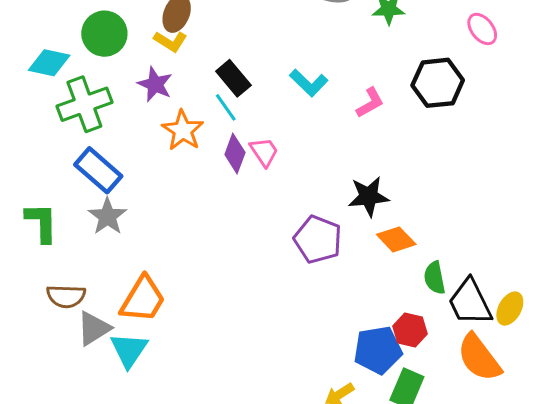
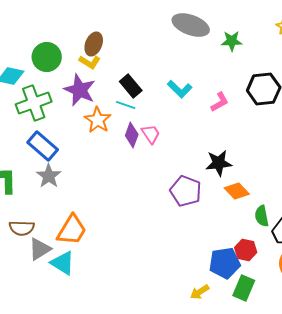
purple star: (155, 84) -> (80, 90), size x1.4
cyan line: (226, 107) -> (126, 105), turned -36
cyan triangle: (129, 350) -> (63, 263), turned -32

